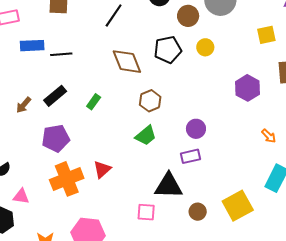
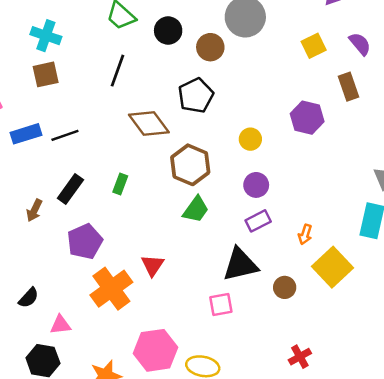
yellow circle: (205, 47) -> (250, 139), moved
brown hexagon: (150, 101) -> (190, 165), size x1.4
orange arrow: (269, 136) -> (305, 234), moved, turned 77

